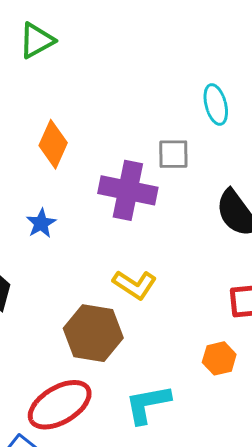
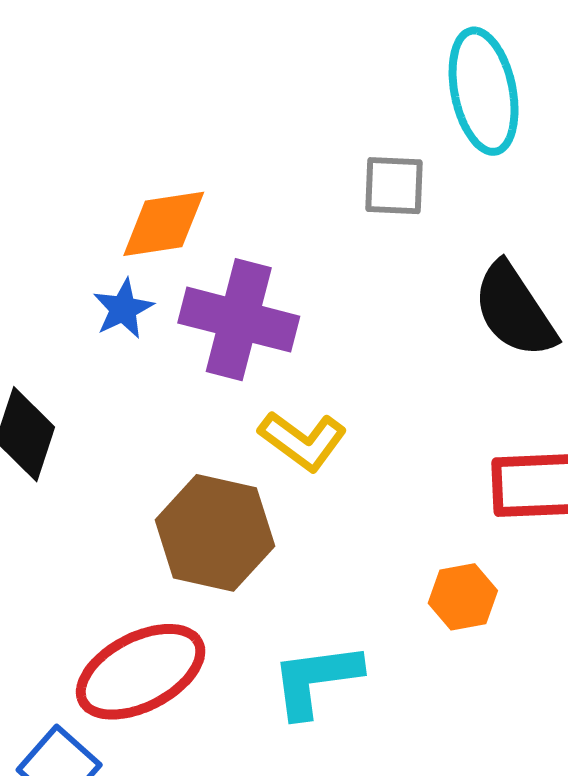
cyan ellipse: (216, 104) -> (484, 91), size x1.5
orange diamond: (53, 144) -> (164, 224), moved, turned 54
purple cross: (128, 190) -> (239, 320), moved

